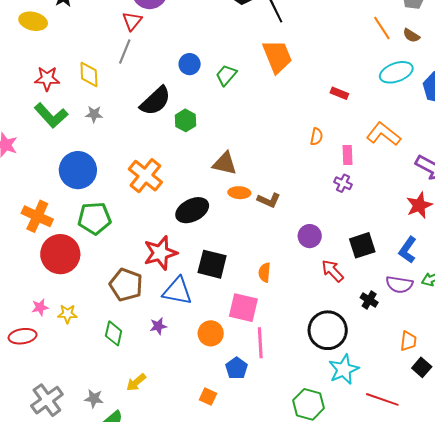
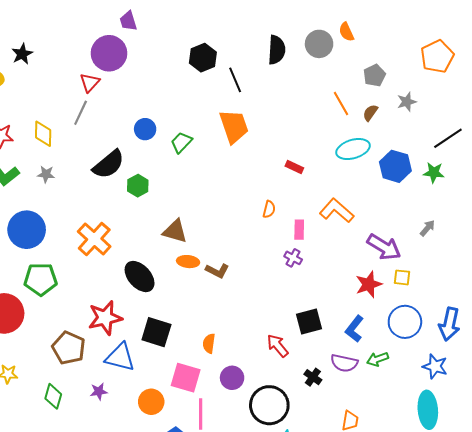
brown semicircle: (411, 35) -> (370, 113), turned 90
black ellipse: (192, 210) -> (140, 277), turned 72
purple circle: (310, 236) -> (232, 378), moved

